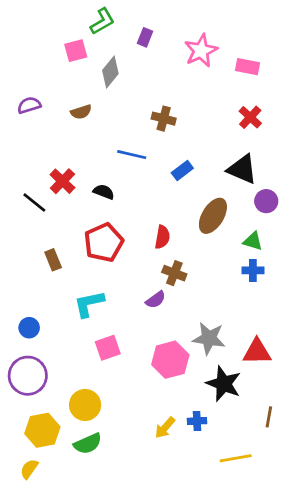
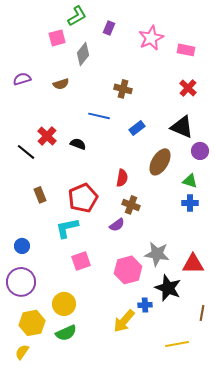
red pentagon: (104, 242) -> (83, 198), moved
blue cross: (197, 421) -> (145, 305), moved
yellow arrow: (165, 428) -> (124, 321), size x1.4

